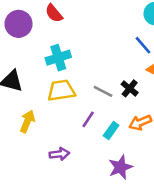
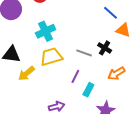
yellow arrow: (27, 121) -> (26, 73), moved, turned -144
cyan rectangle: (111, 131) -> (88, 90), moved

